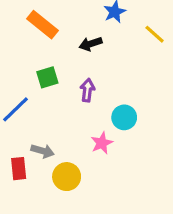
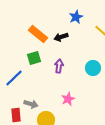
orange rectangle: (43, 25) -> (38, 34), moved
cyan circle: (124, 117) -> (93, 68), moved

